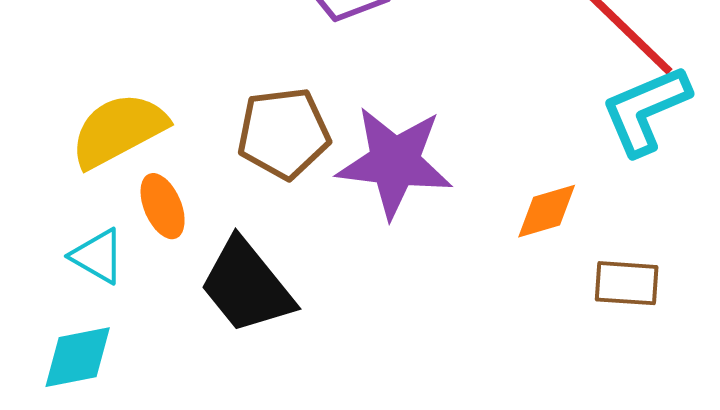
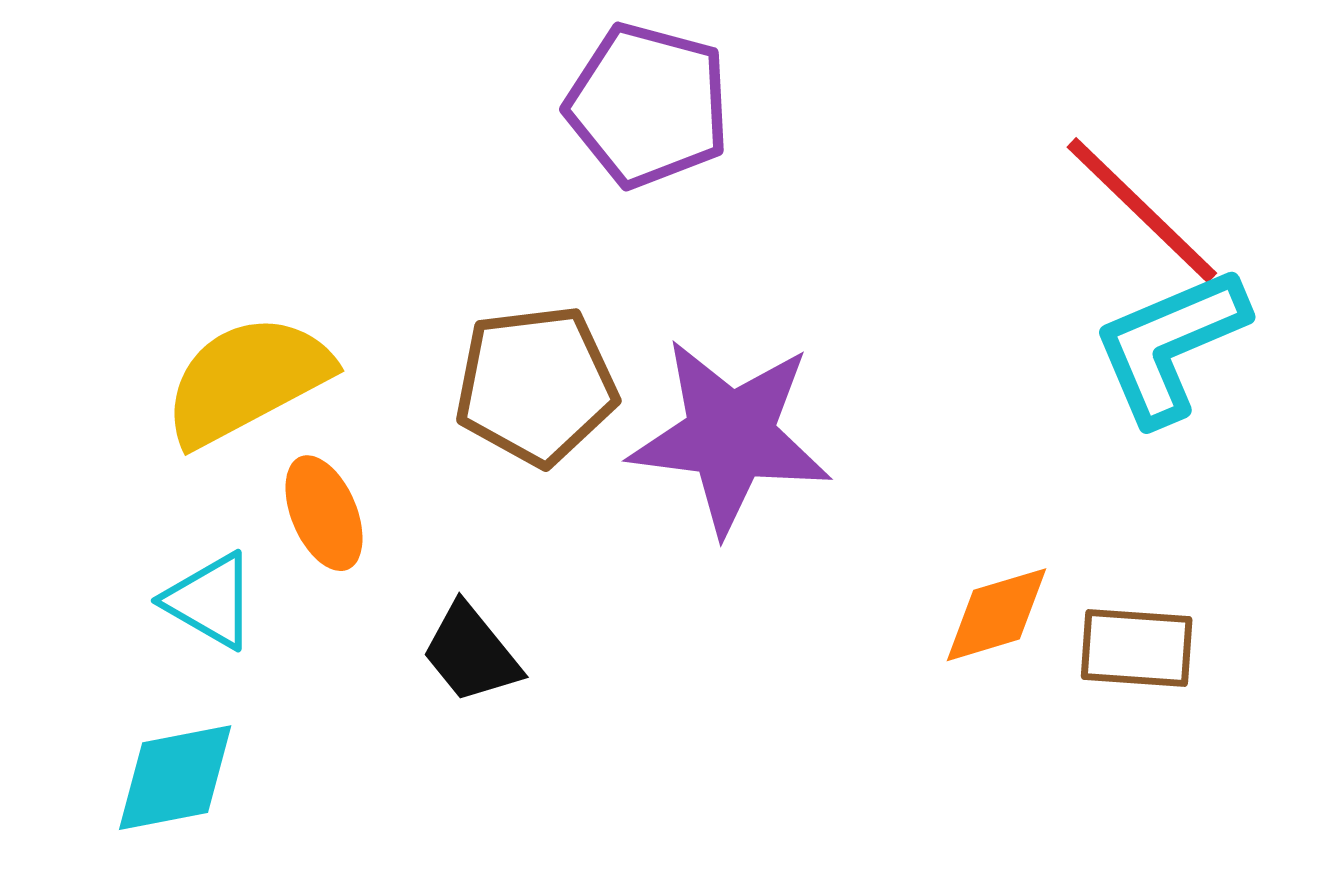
orange diamond: (547, 211) -> (996, 615), moved
black trapezoid: (247, 286) -> (471, 653), size x0.6

